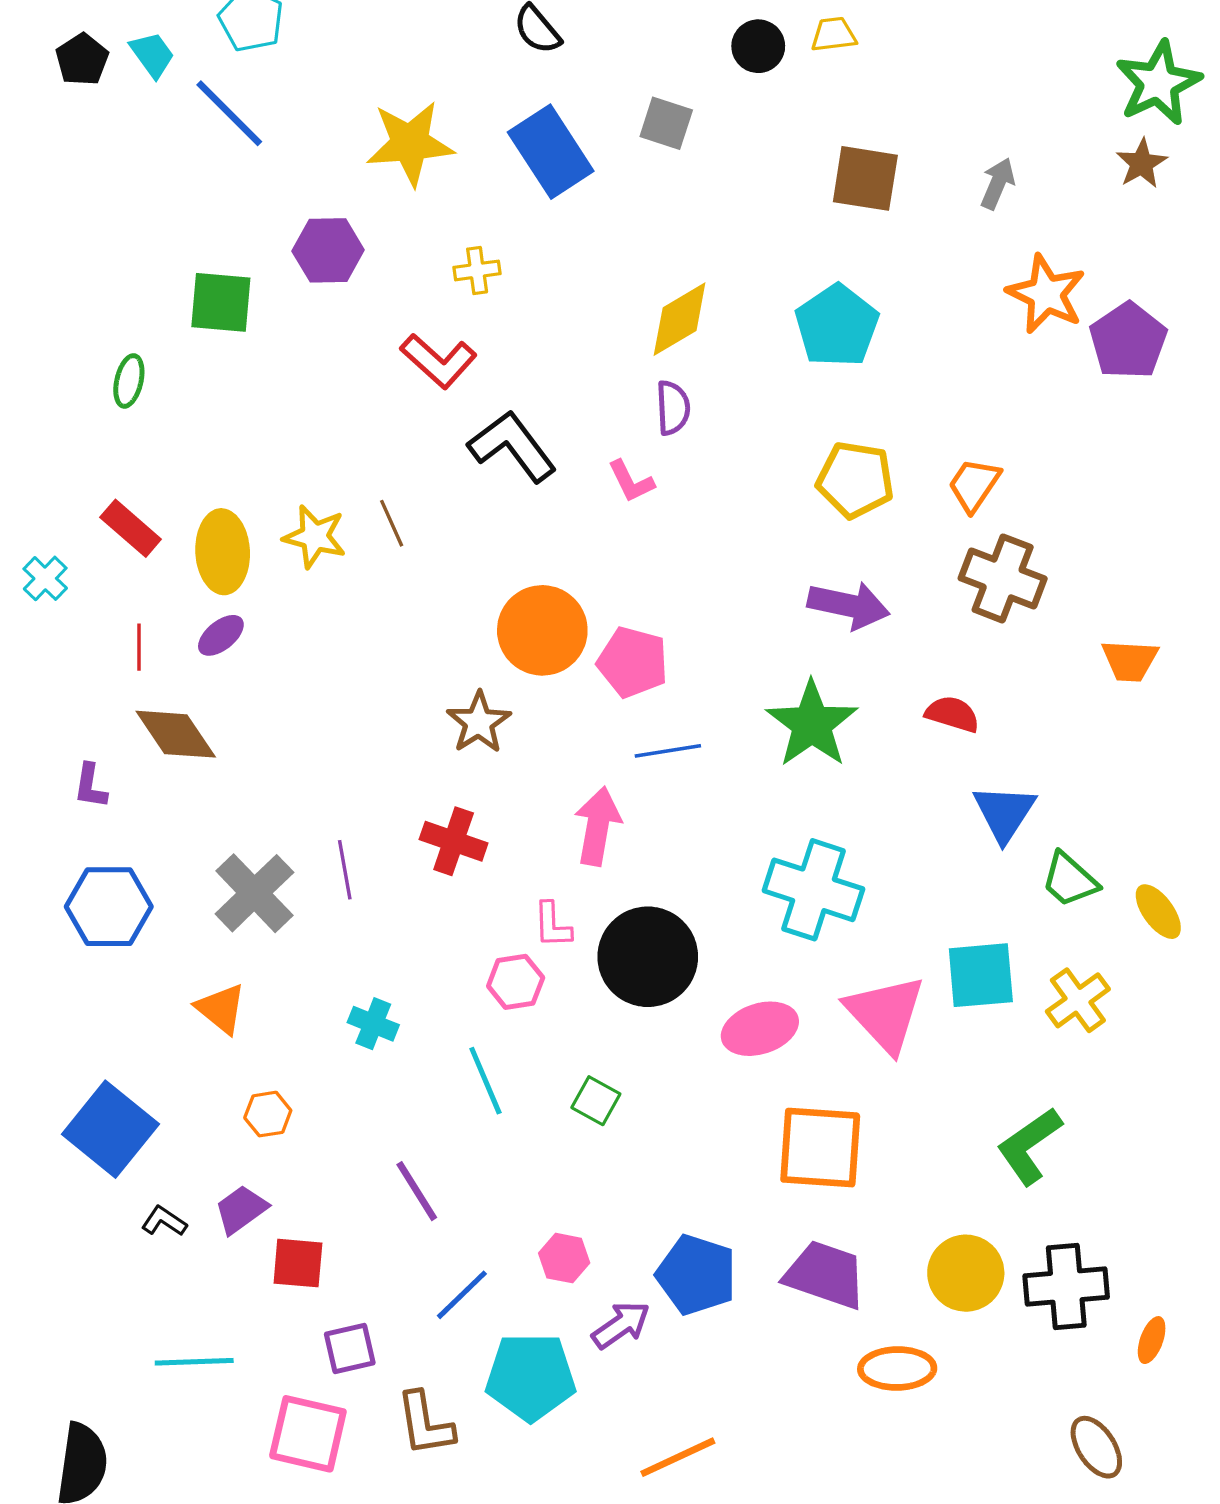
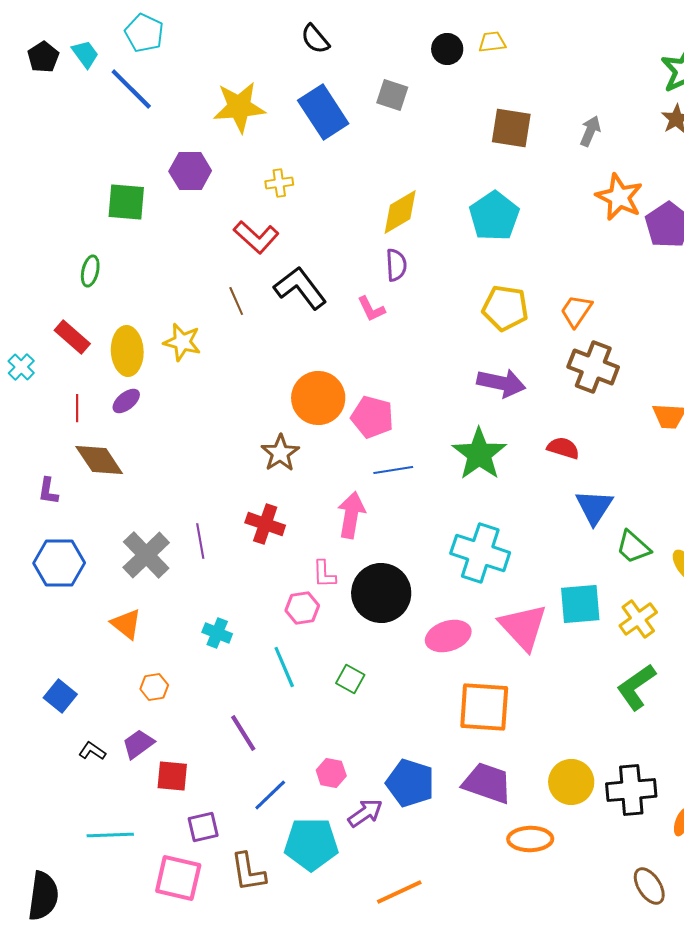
green ellipse: (129, 381) -> (90, 271), moved
brown line: (392, 523) -> (236, 301), moved
blue square: (110, 1129) -> (60, 696), size x0.6
green L-shape: (1029, 1146) -> (636, 687), moved

